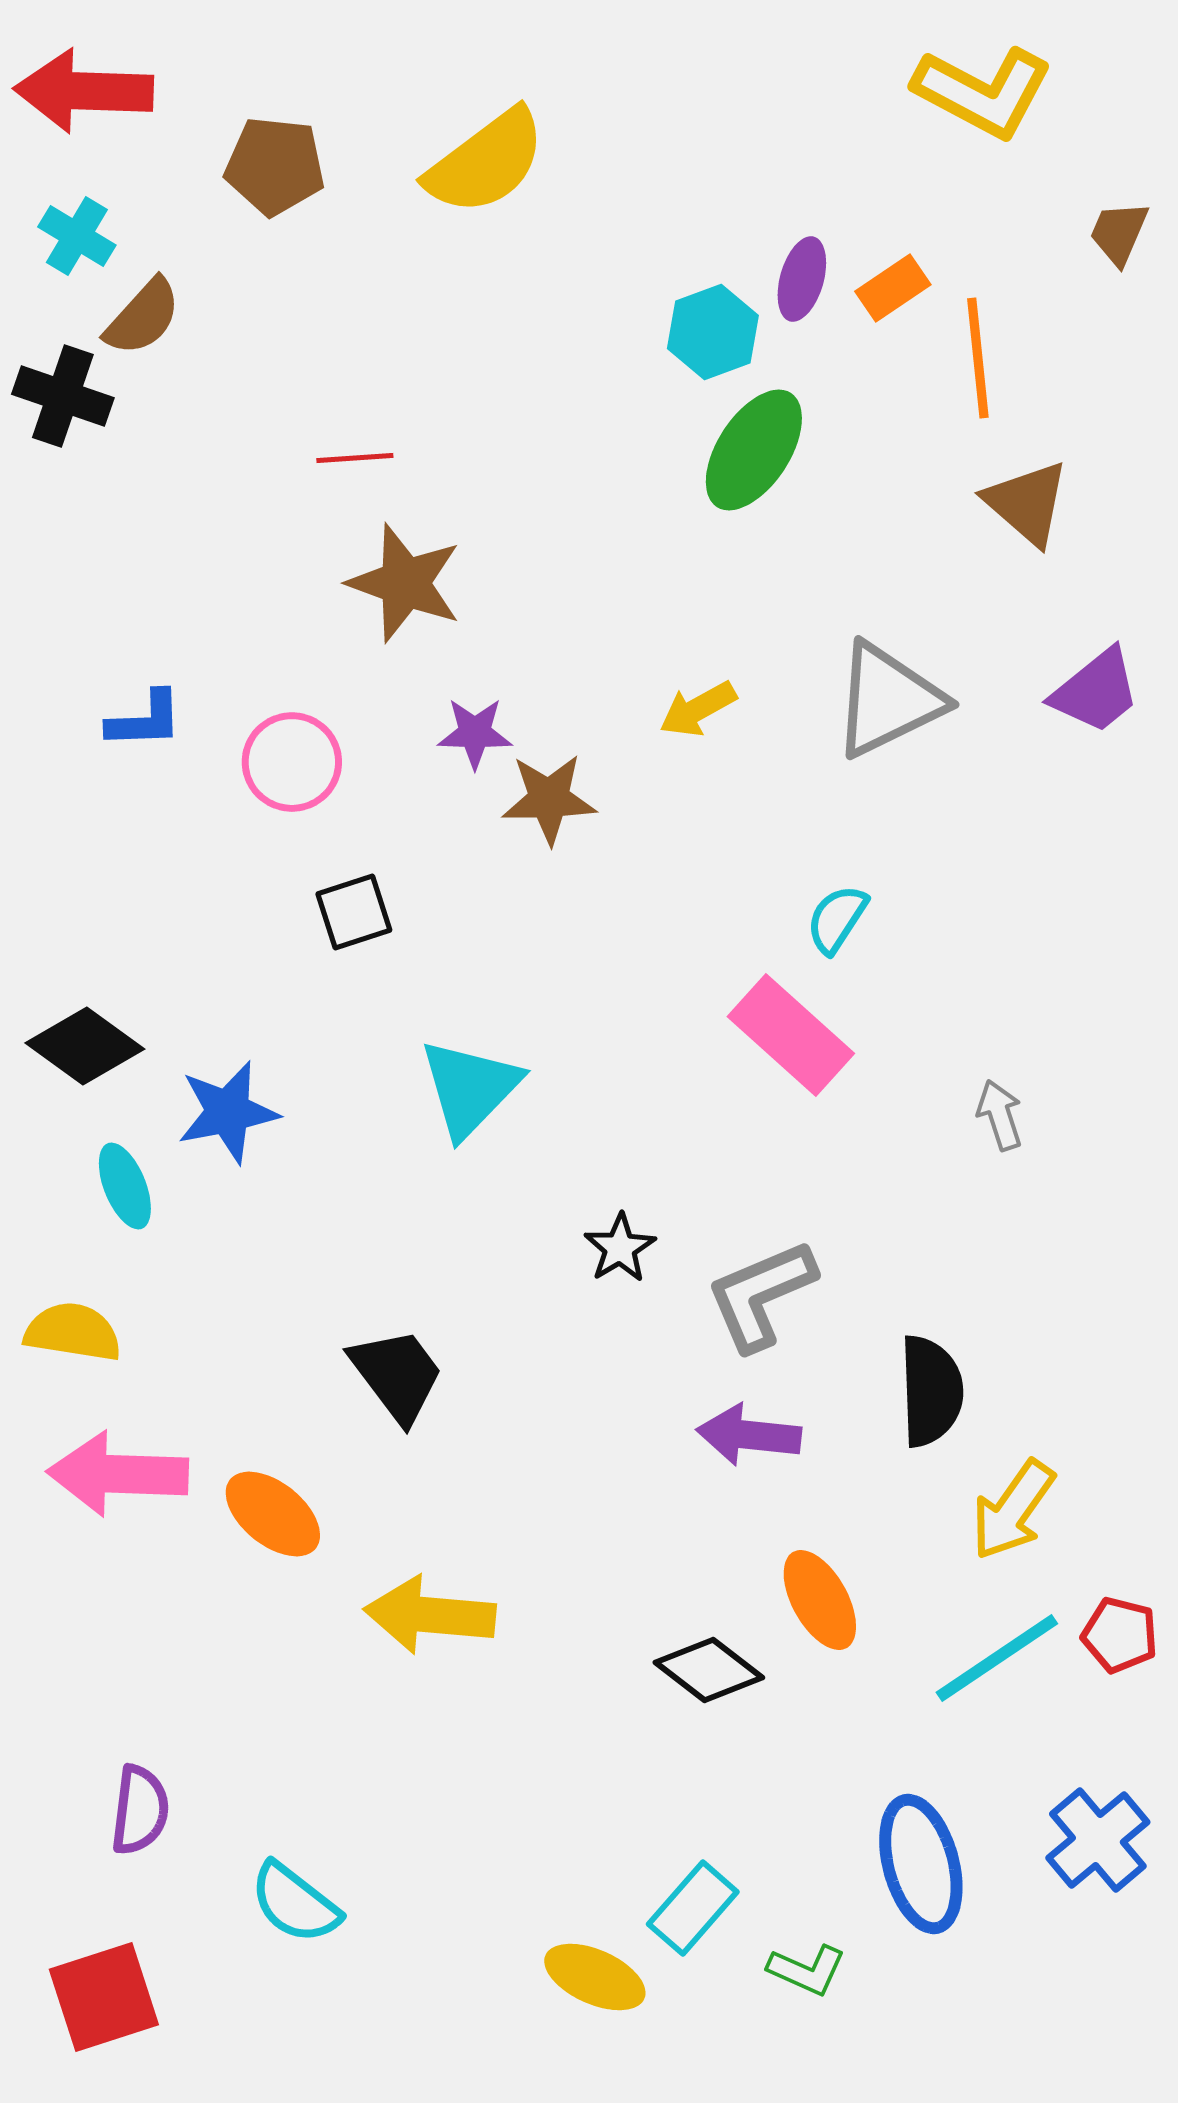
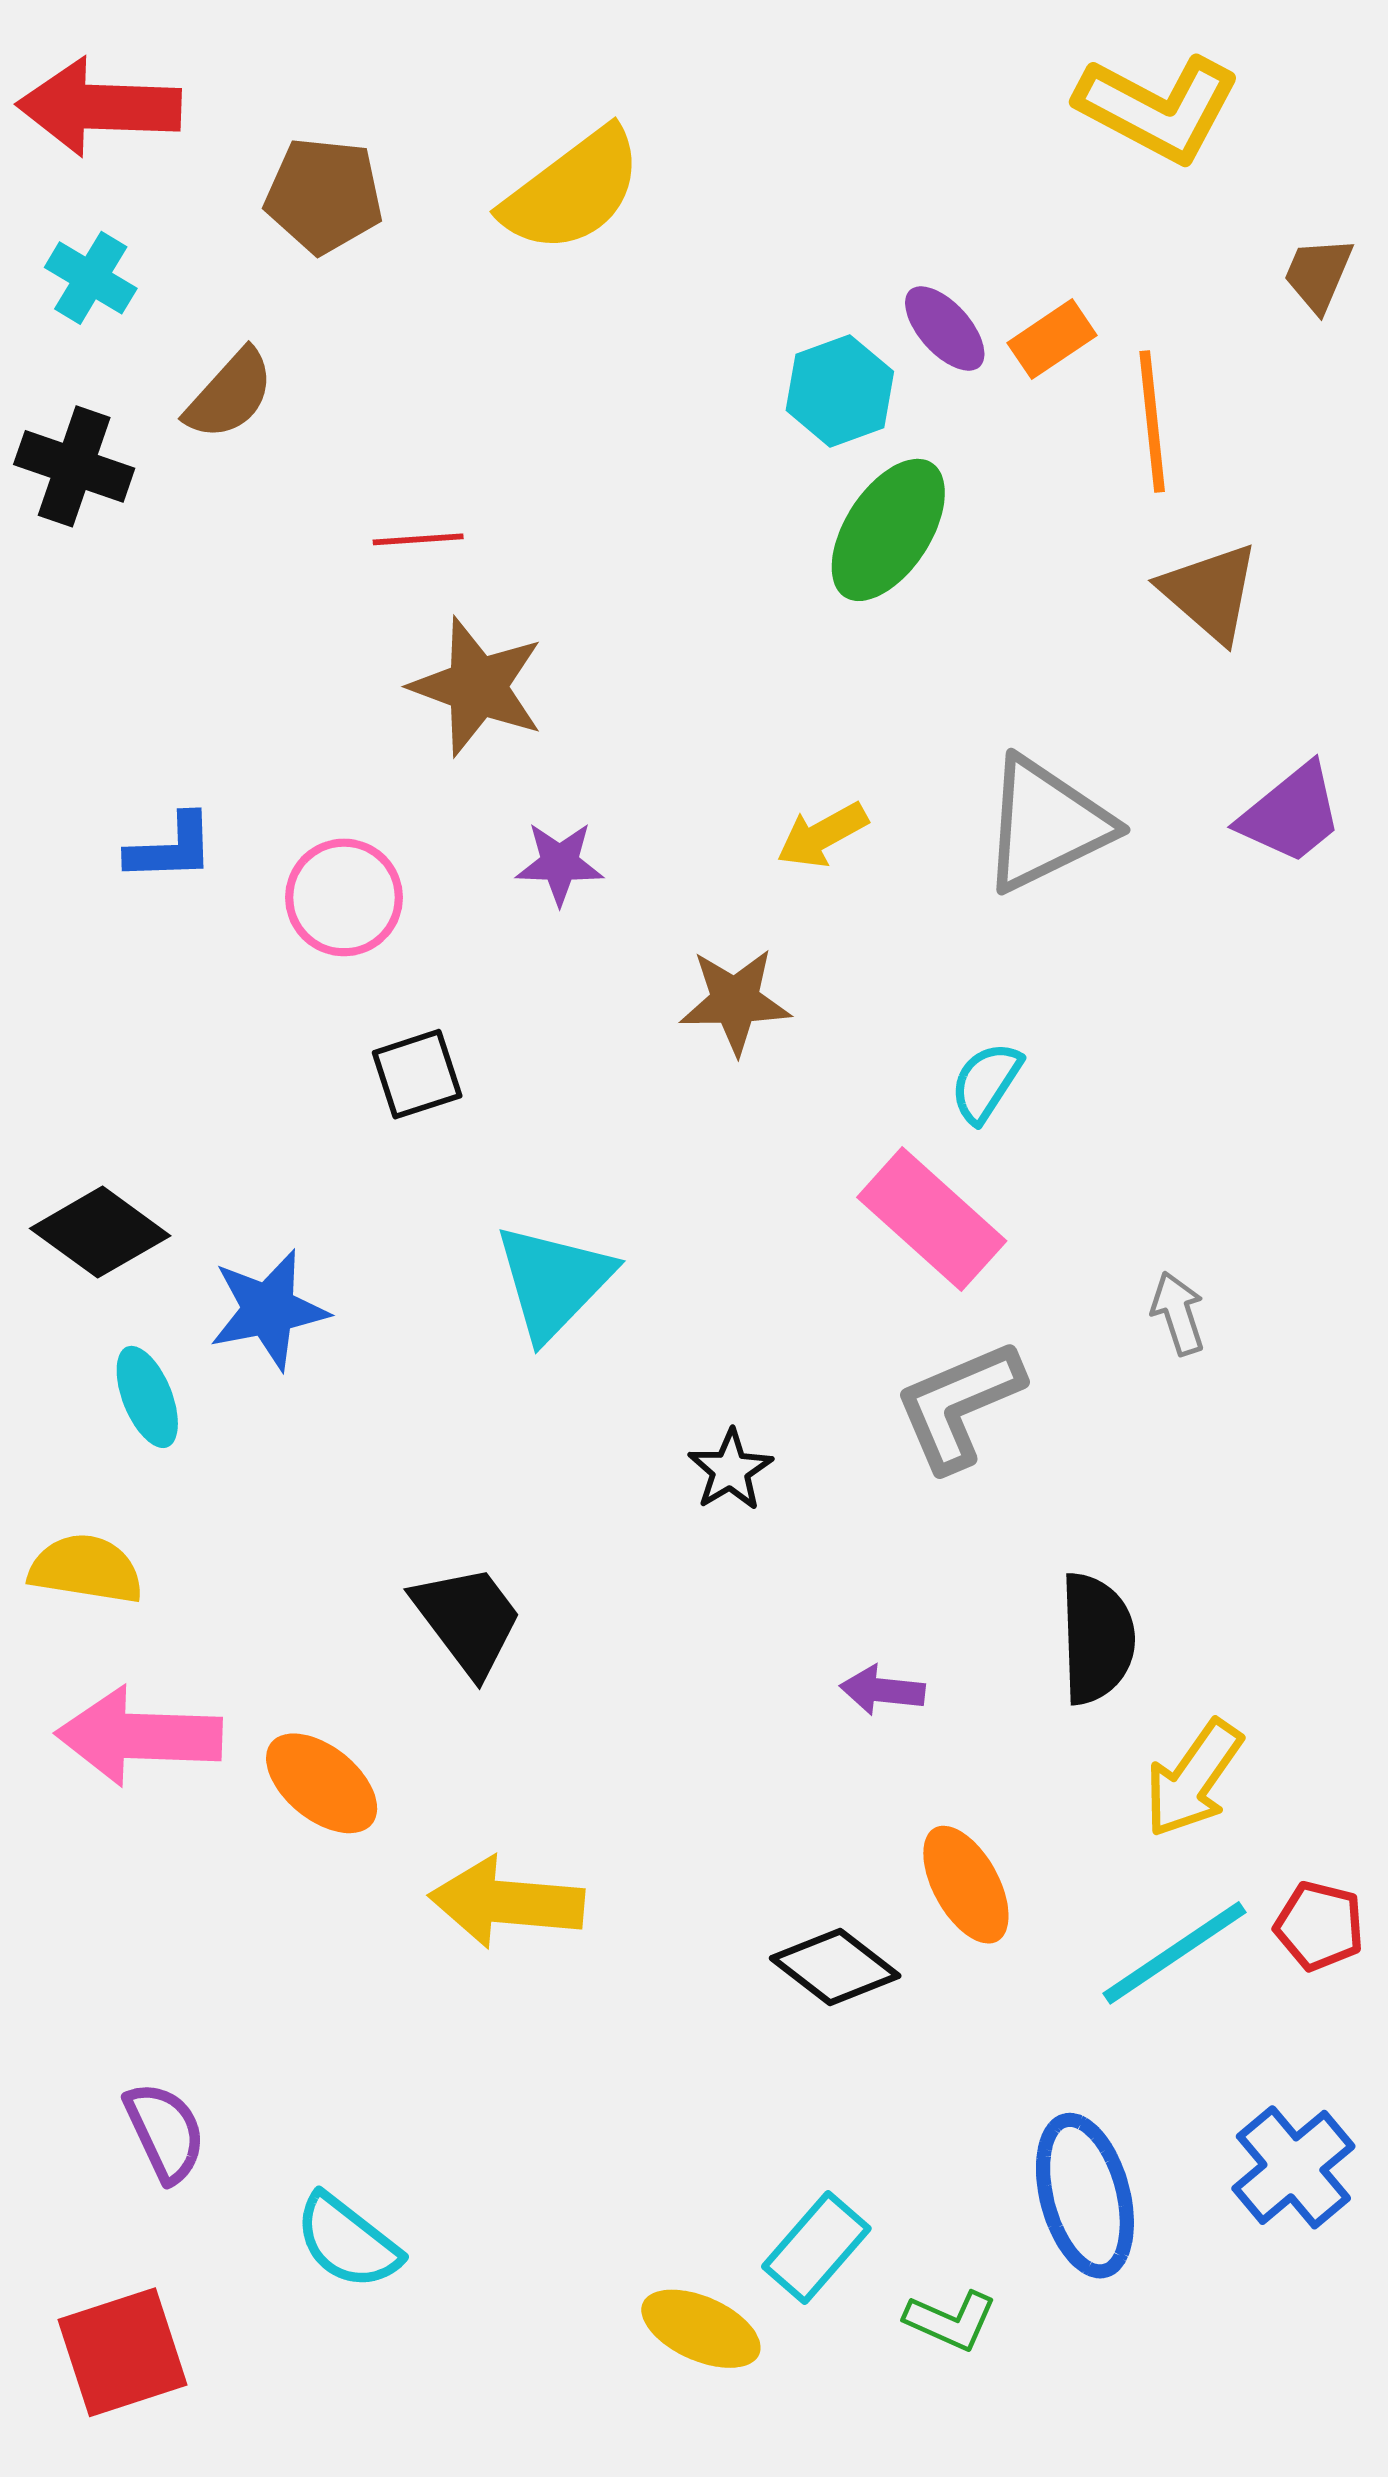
purple ellipse: (802, 279) -> (945, 328), turned -58
brown semicircle: (143, 317) -> (230, 394), moved
brown star: (549, 799) -> (735, 1001), moved
gray L-shape: (761, 1295) -> (959, 1405), moved
purple arrow: (749, 1435) -> (882, 1690), size x0.7
purple semicircle: (140, 1810) -> (165, 2132), turned -32

